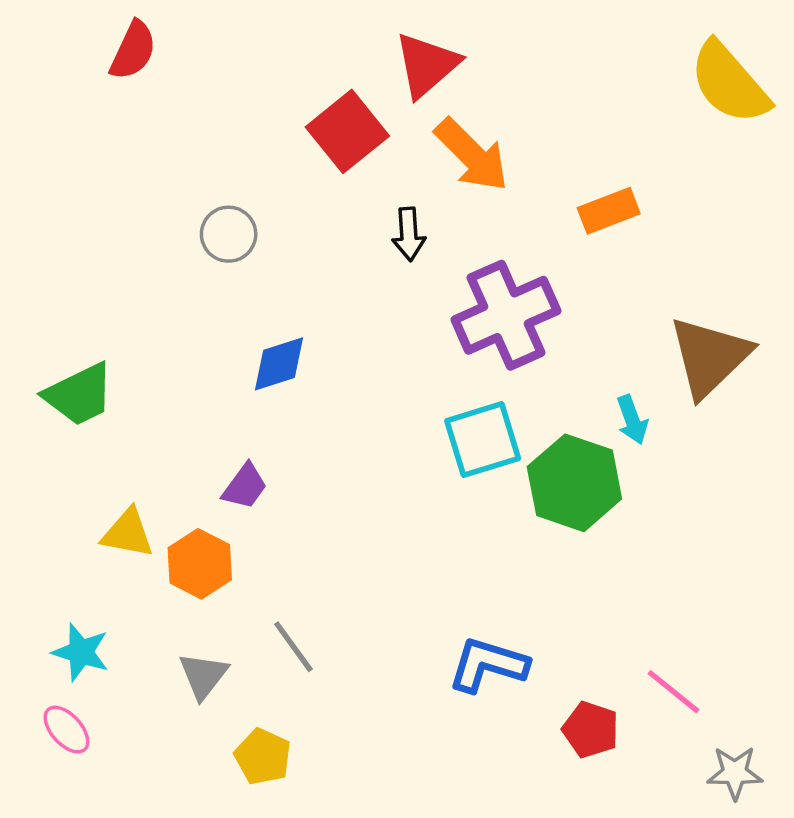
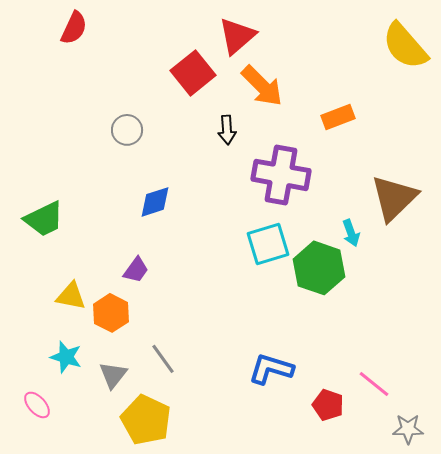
purple cross: (506, 315) -> (281, 175), turned 34
cyan star: (81, 652) -> (66, 357), moved
yellow pentagon: (263, 757) -> (146, 420), size x1.6

